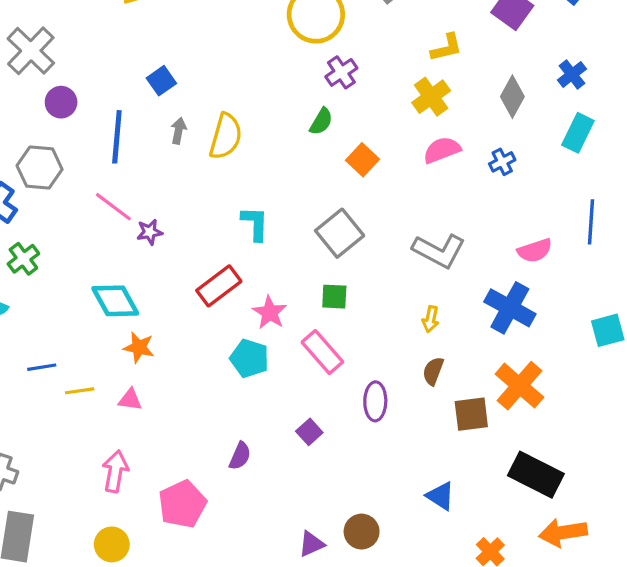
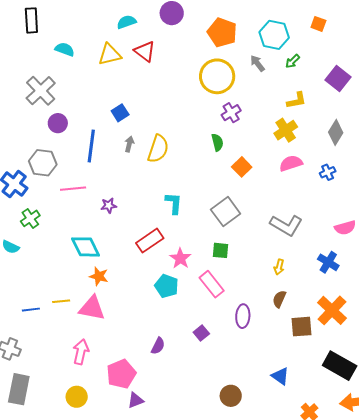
green semicircle: (321, 122) -> (217, 142), turned -48
pink line: (113, 207) -> (73, 189), moved, turned -45
blue cross: (510, 308) -> (328, 262), size x0.7
blue line: (42, 367) -> (31, 310), moved
pink triangle: (130, 400) -> (92, 308), size x1.8
purple triangle: (311, 544) -> (136, 400), moved

